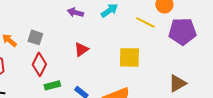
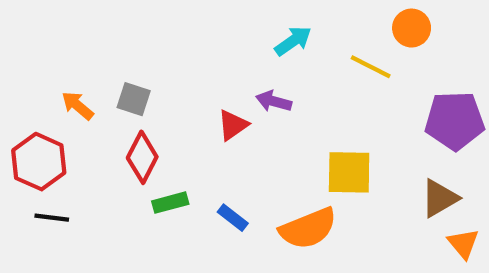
purple arrow: (75, 12) -> (274, 101), moved
purple pentagon: (182, 31) -> (455, 121), moved
yellow square: (129, 57) -> (349, 172), moved

